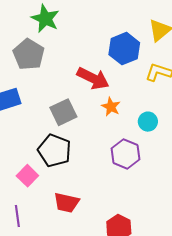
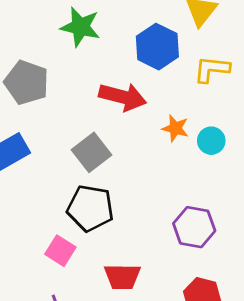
green star: (45, 19) -> (80, 27), moved
orange star: (111, 107) -> (175, 128), moved
purple hexagon: (125, 154) -> (194, 227), moved

